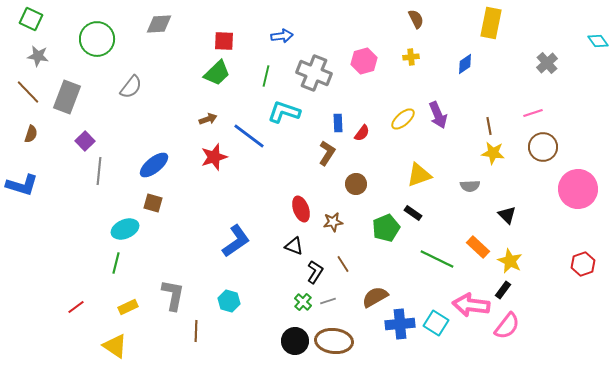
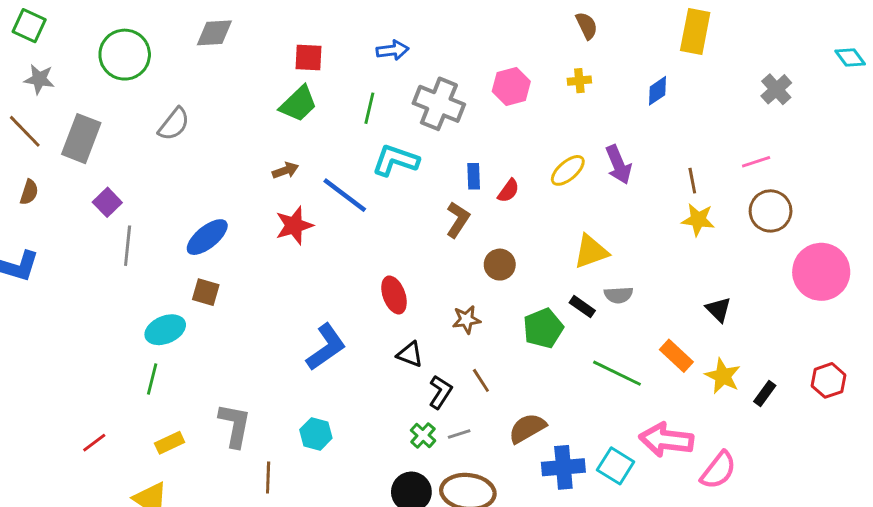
gray semicircle: (470, 186) -> (618, 295), moved
red ellipse: (301, 209) -> (394, 295), moved
black rectangle: (503, 290) -> (765, 393), moved

